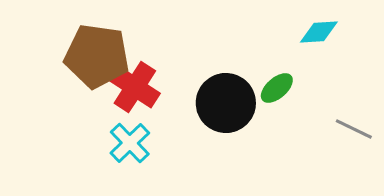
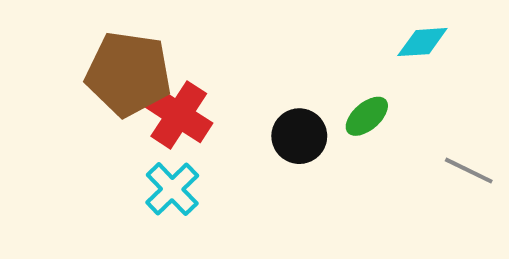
black circle: (226, 103) -> (299, 136), size x0.7

